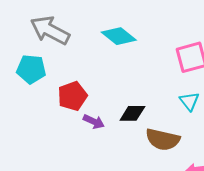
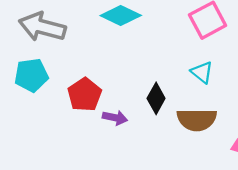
cyan triangle: (189, 101) -> (202, 72), moved
black diamond: (132, 113) -> (156, 98), turned -48

